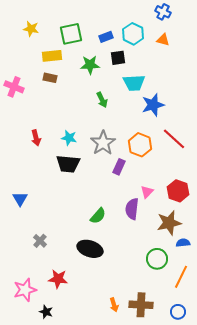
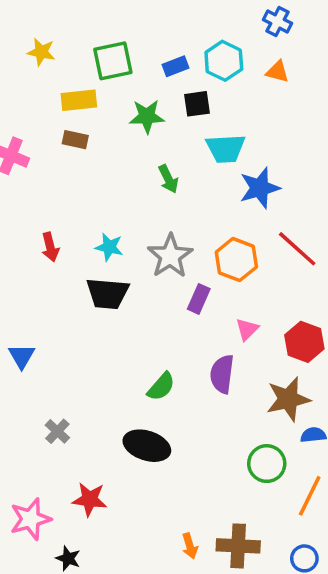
pink triangle: (147, 192) -> (247, 329), moved

